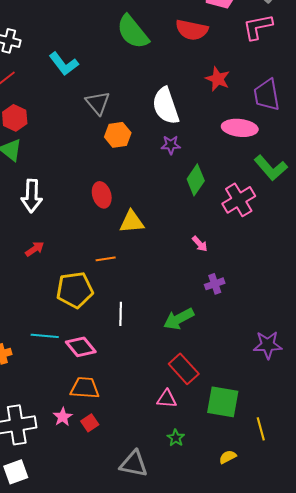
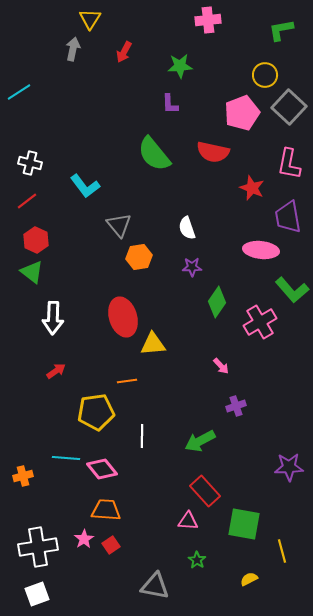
pink L-shape: (258, 27) -> (289, 164), moved, turned -68
red star: (218, 79) -> (252, 188), moved
white semicircle: (166, 106) -> (187, 228), size x0.6
red ellipse: (102, 195) -> (123, 317), size x1.5

